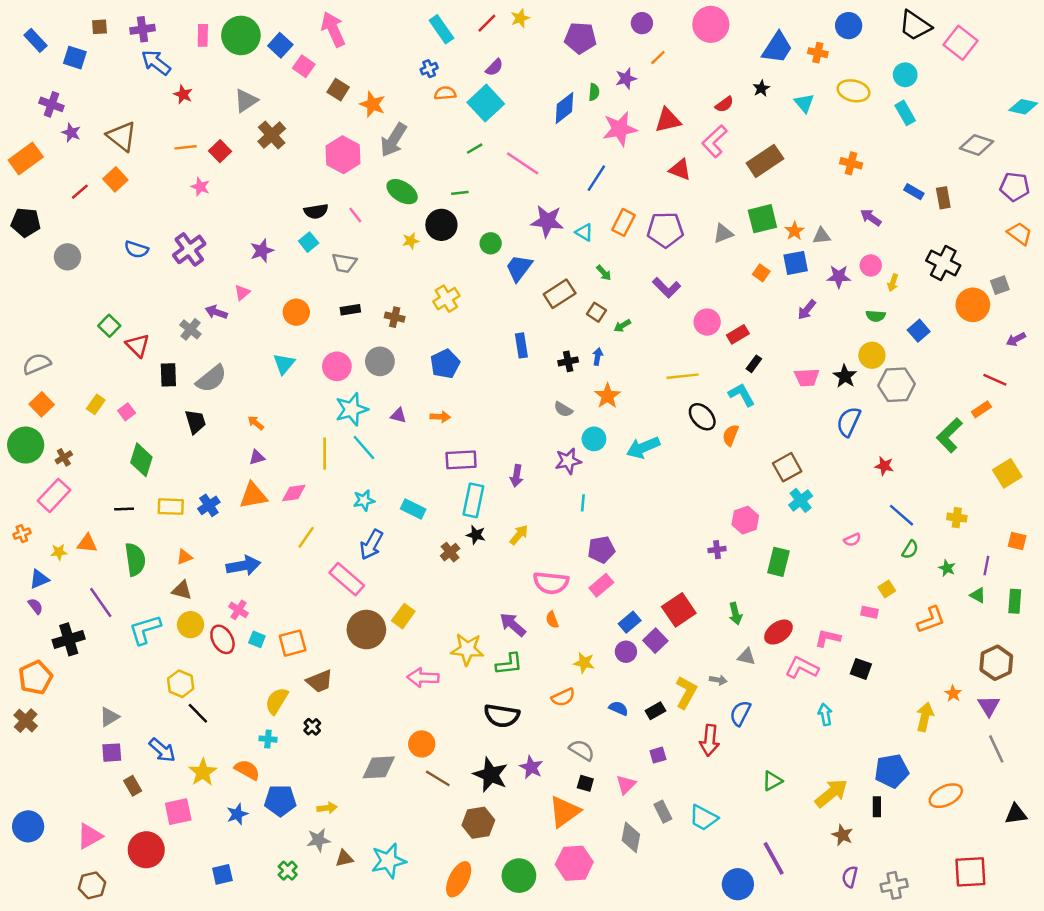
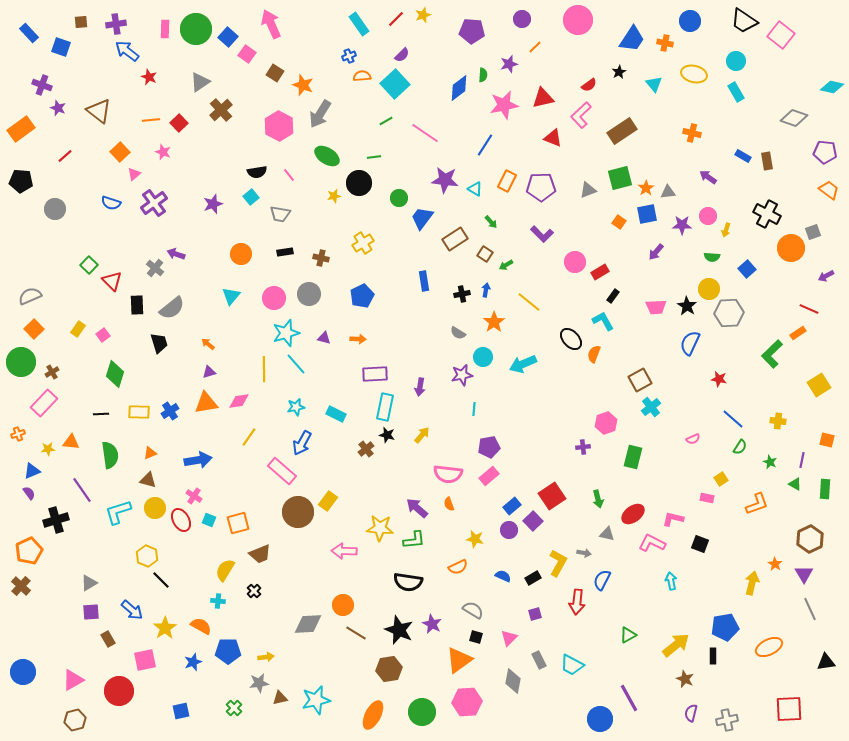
orange square: (115, 179) -> (120, 152), moved
pink triangle: (242, 293) -> (134, 174), moved
yellow line: (683, 376) -> (529, 302), moved, turned 45

